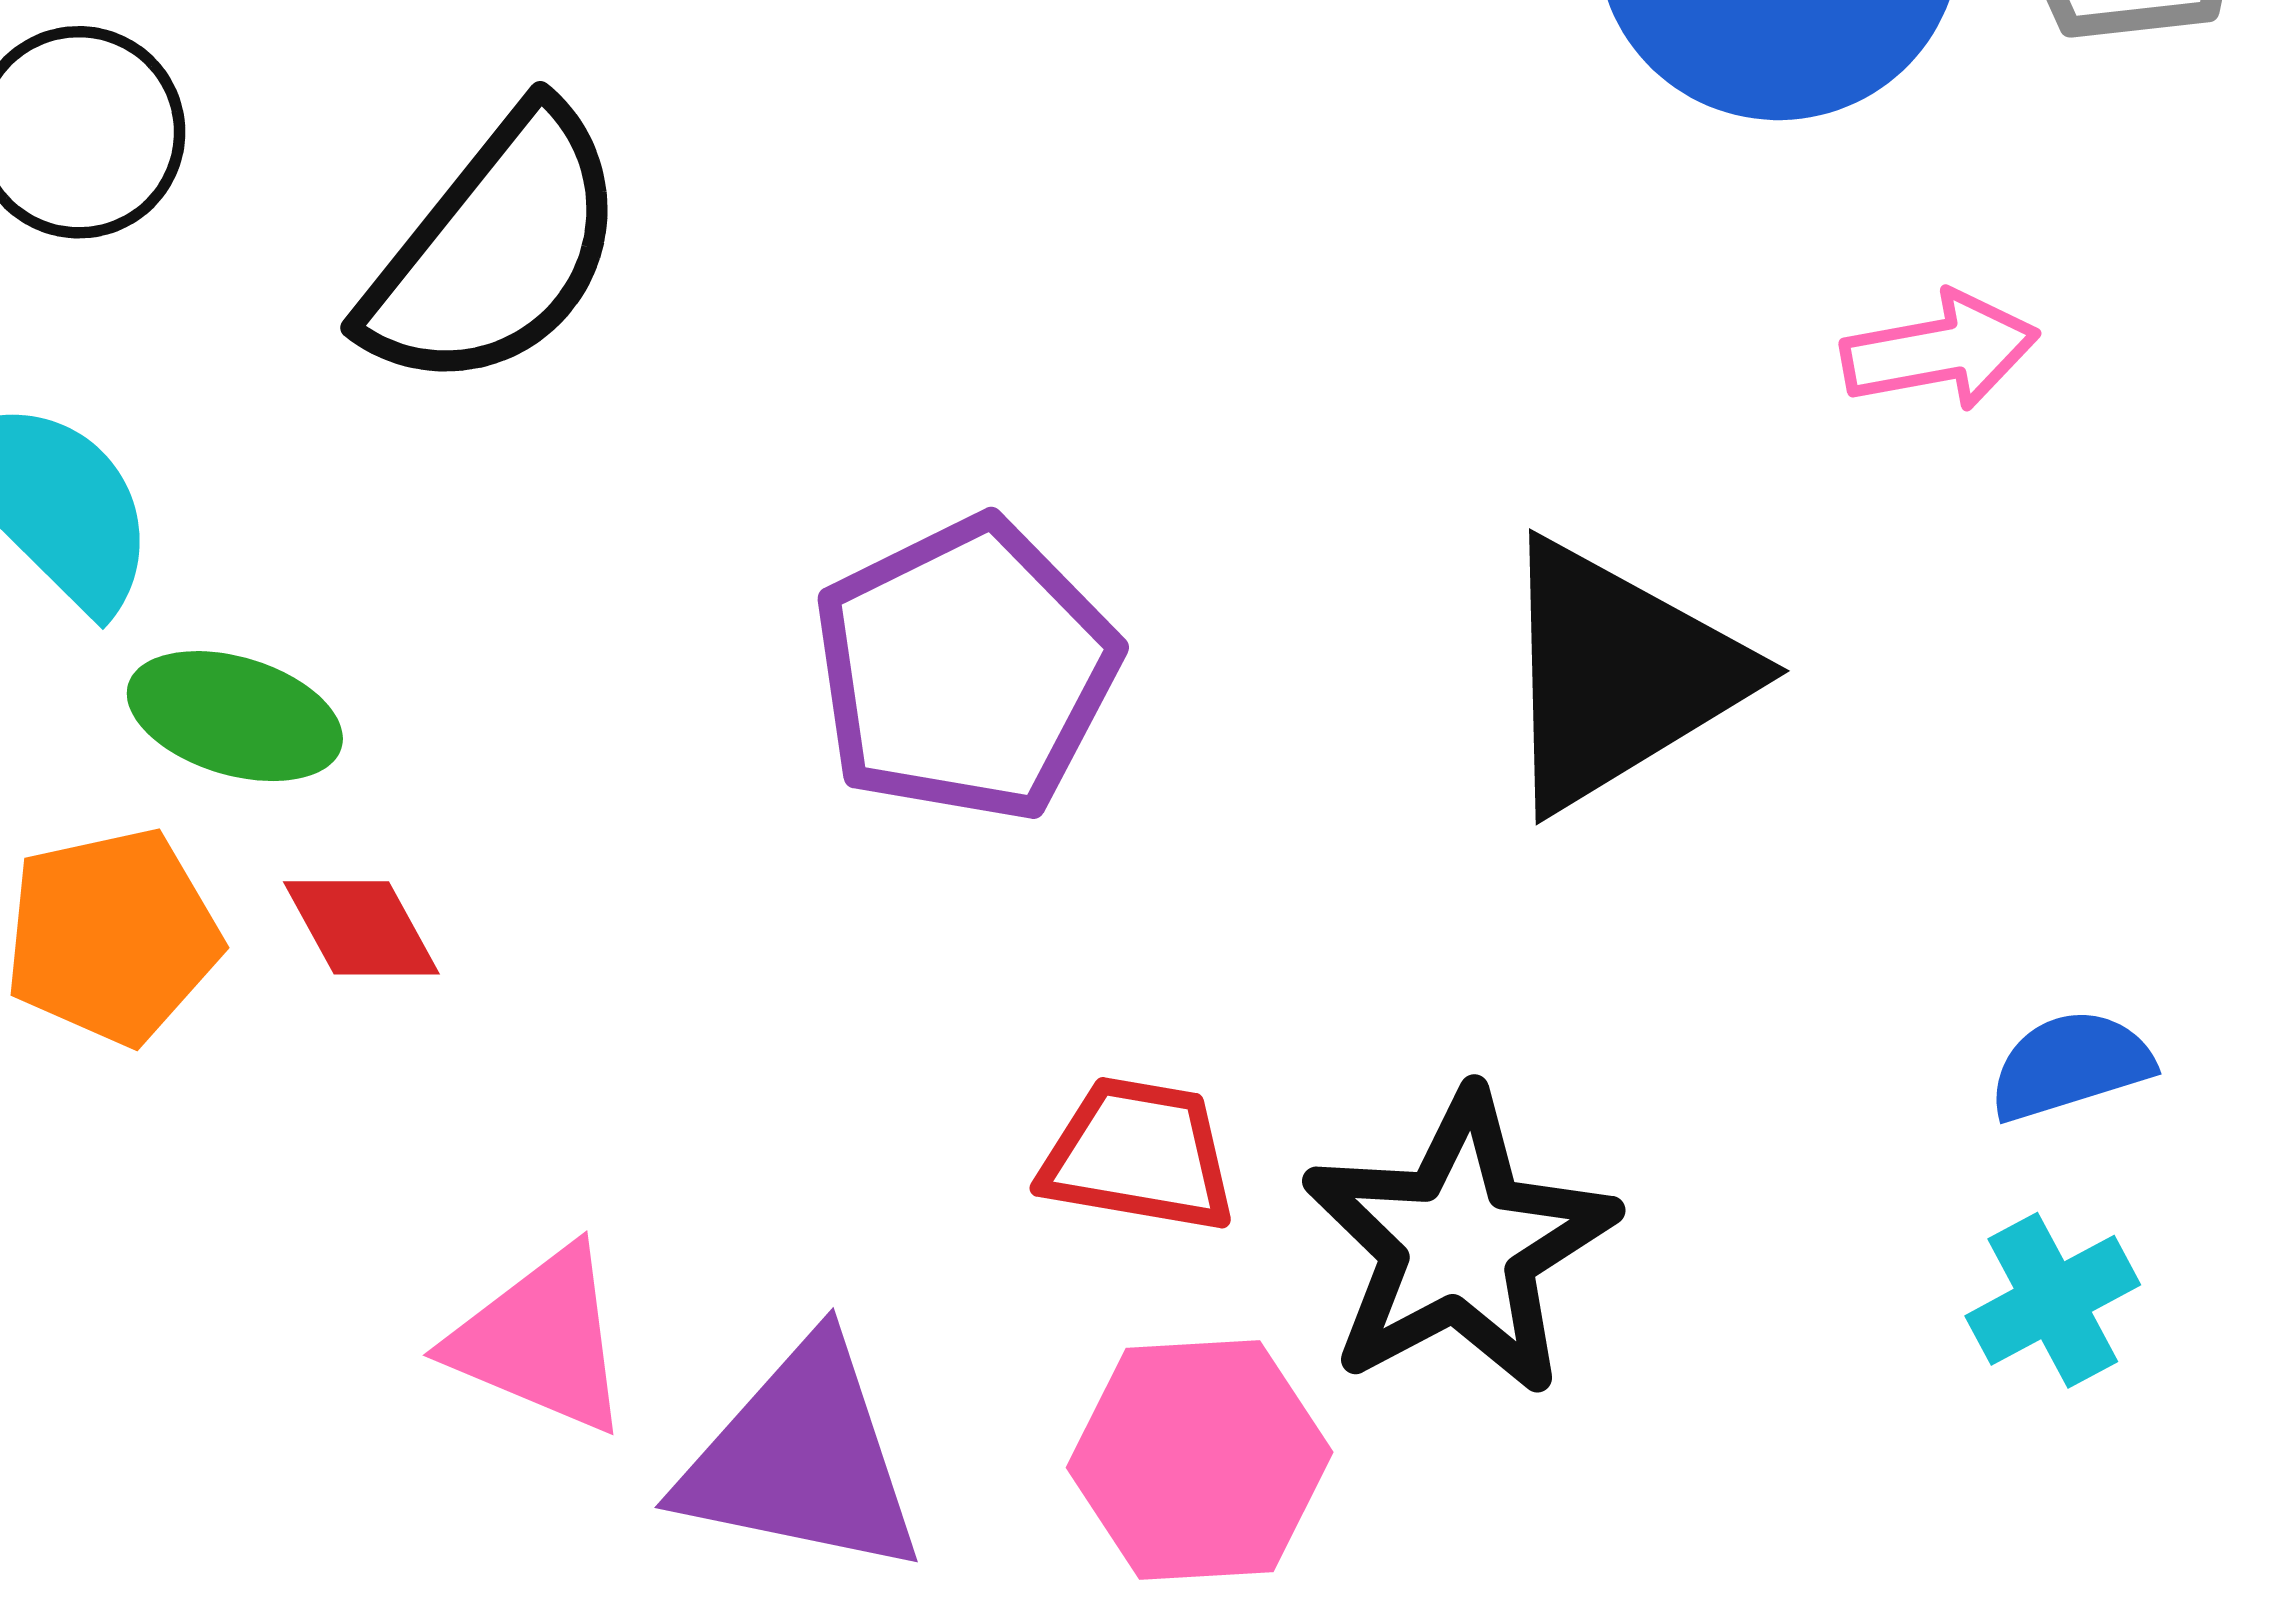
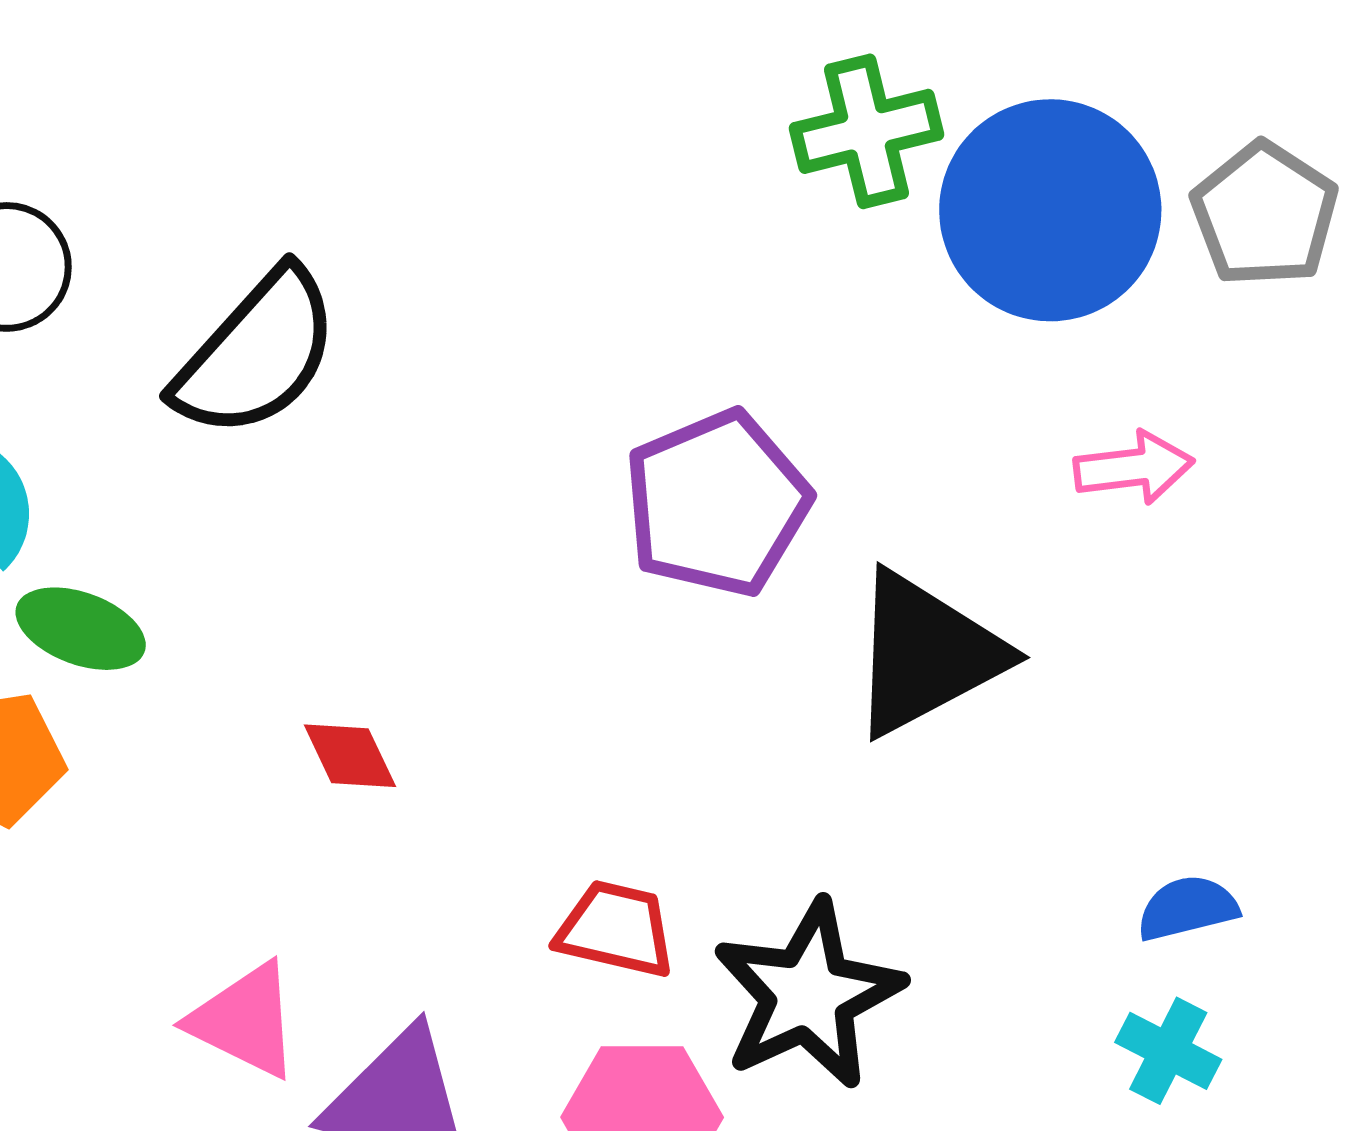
purple pentagon: (965, 670) -> (717, 504), moved
red diamond: (361, 928) -> (350, 756), moved
cyan cross: (2053, 1300) -> (1168, 1051), turned -38

